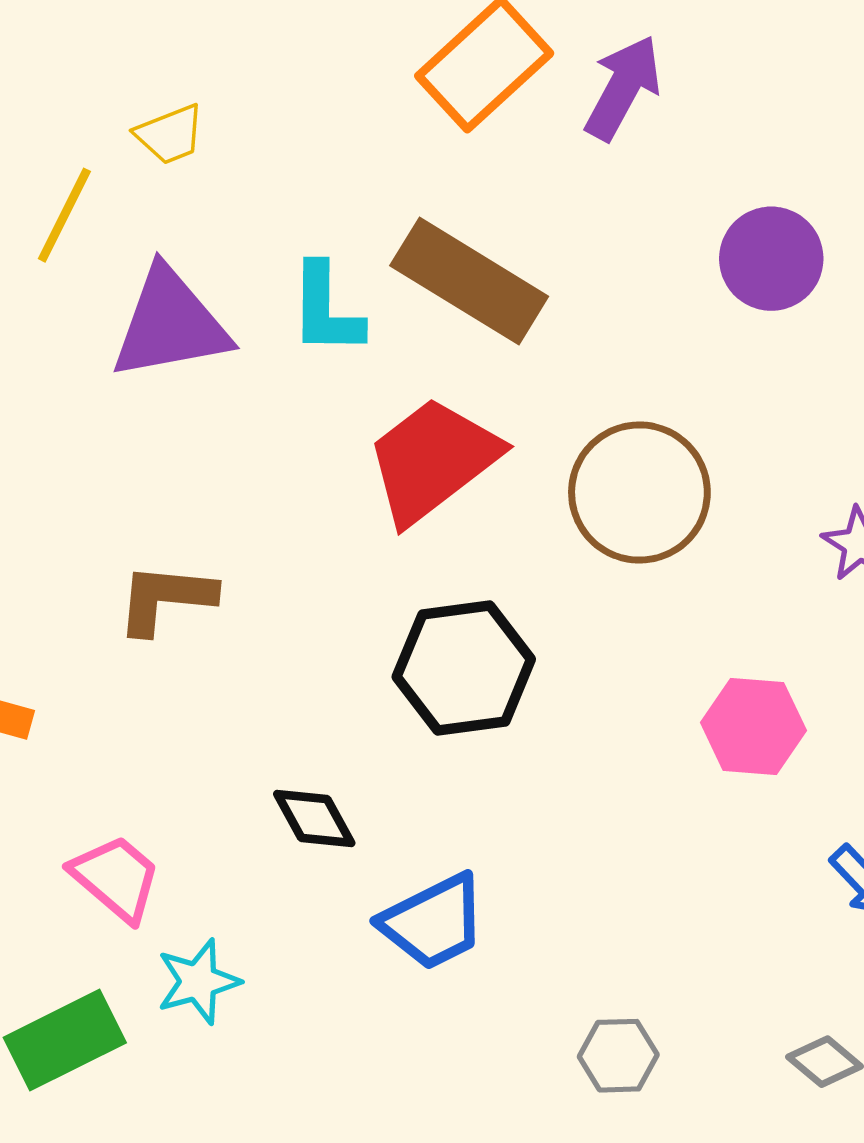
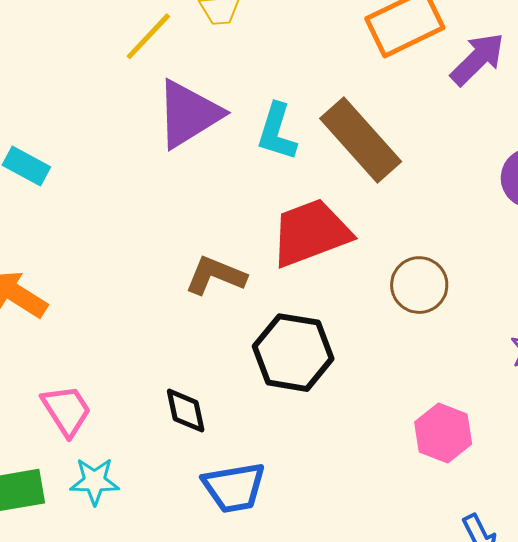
purple triangle: (170, 324) -> (189, 114), turned -38
brown circle: (639, 493) -> (419, 285), size x0.7
brown L-shape: (166, 598) -> (215, 275), moved

